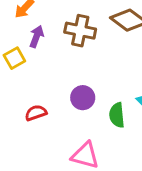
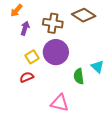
yellow square: (14, 58) -> (32, 57), moved
purple circle: (83, 98) -> (56, 52), moved, size x1.6

